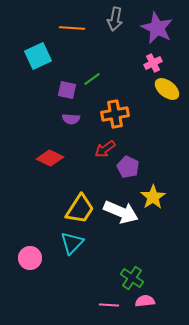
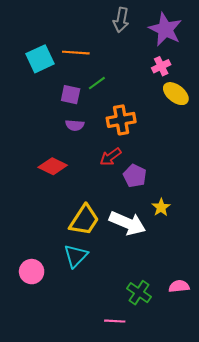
orange line: (72, 28) -> (76, 53), moved
yellow star: (153, 197) -> (161, 207), size x0.7
pink semicircle: (145, 301) -> (179, 286), moved

